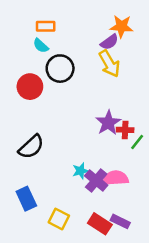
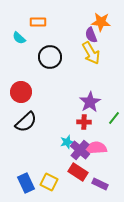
purple semicircle: (109, 42) -> (91, 35), turned 105
cyan semicircle: (41, 46) -> (19, 38), moved
red circle: (30, 87) -> (21, 92), moved
red cross: (125, 130) -> (84, 122), moved
blue rectangle: (26, 199) -> (26, 183), moved
red rectangle: (100, 224) -> (78, 172), moved

